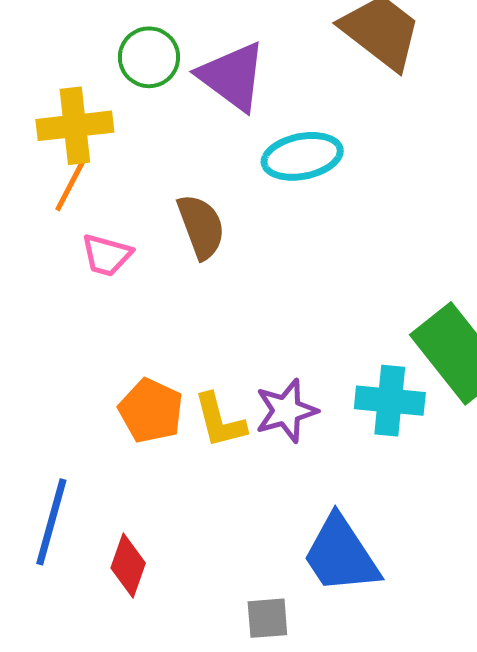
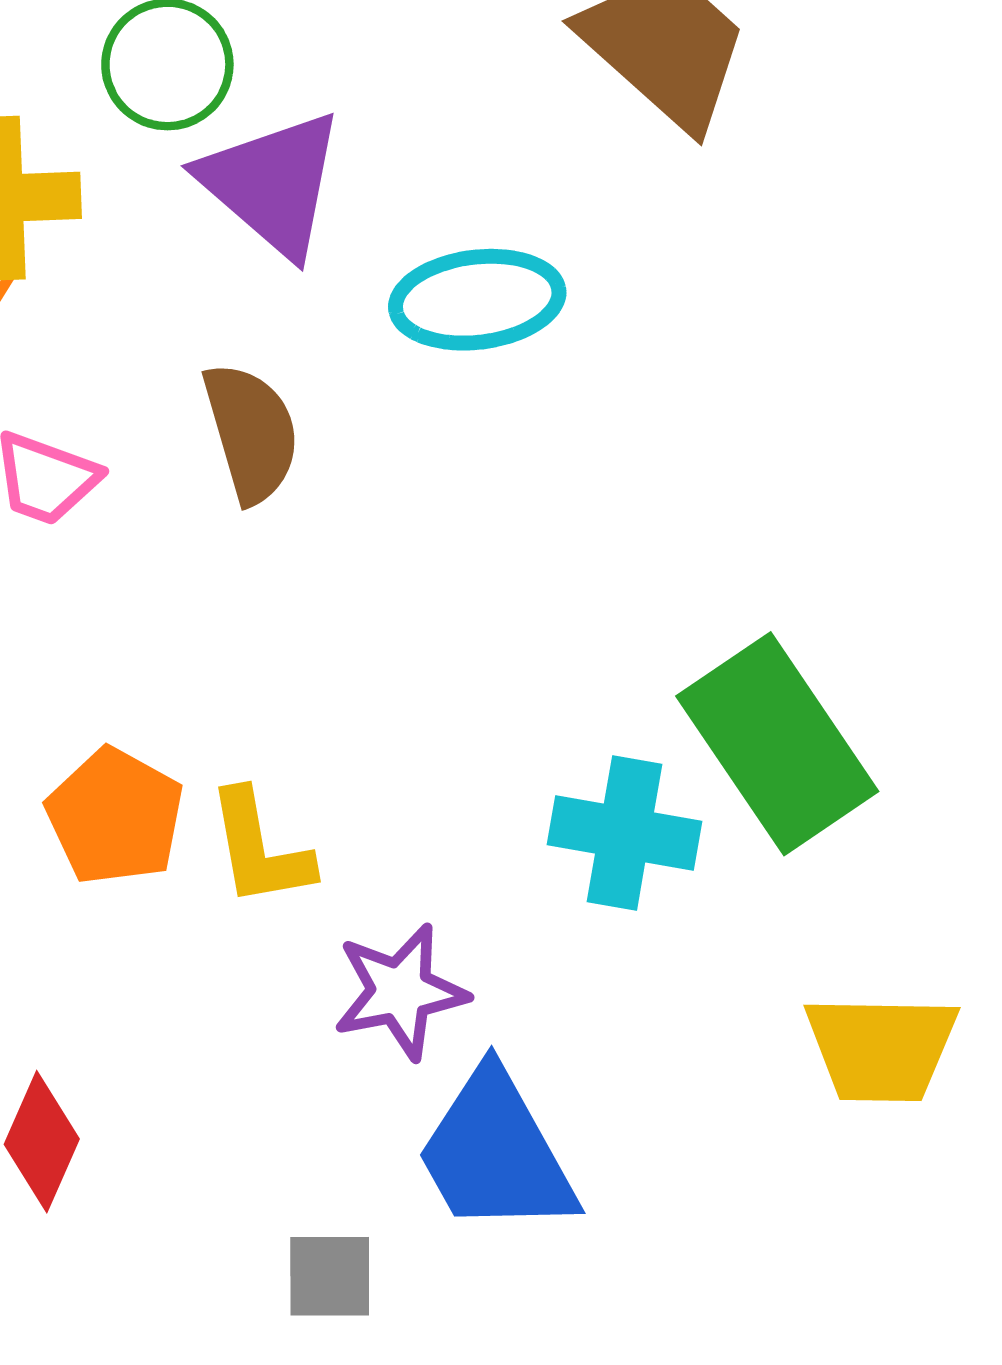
purple triangle: (232, 76) -> (272, 183), moved
purple star: (286, 411) -> (400, 992), moved

